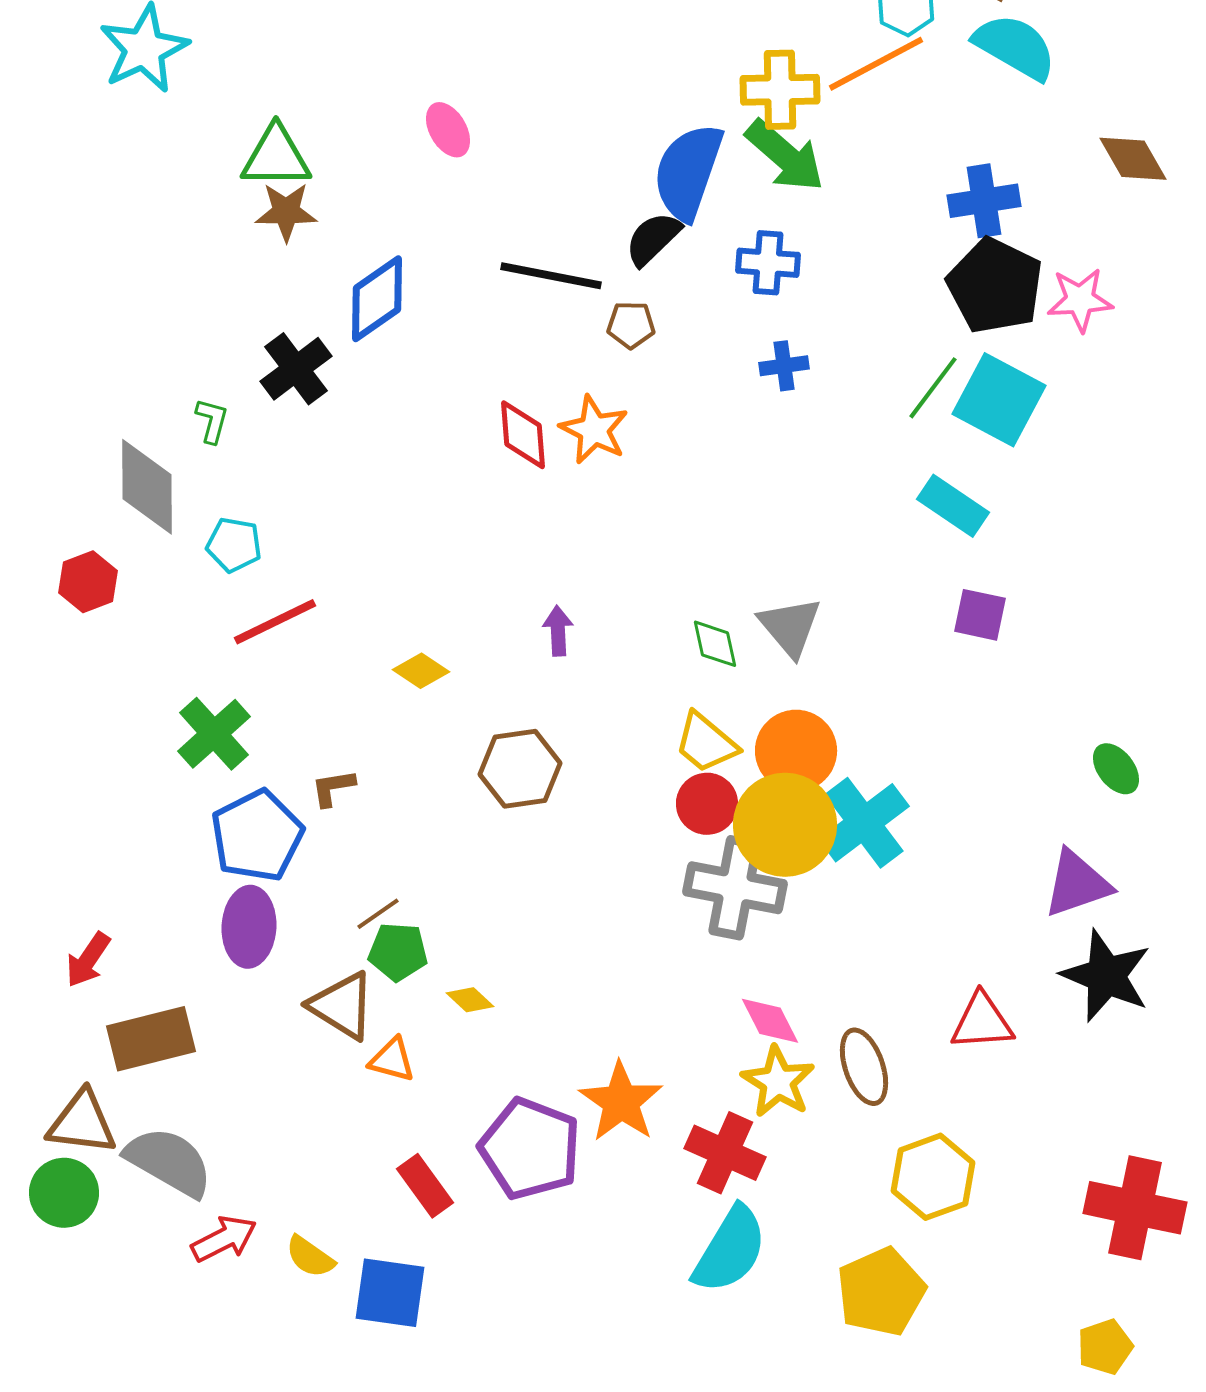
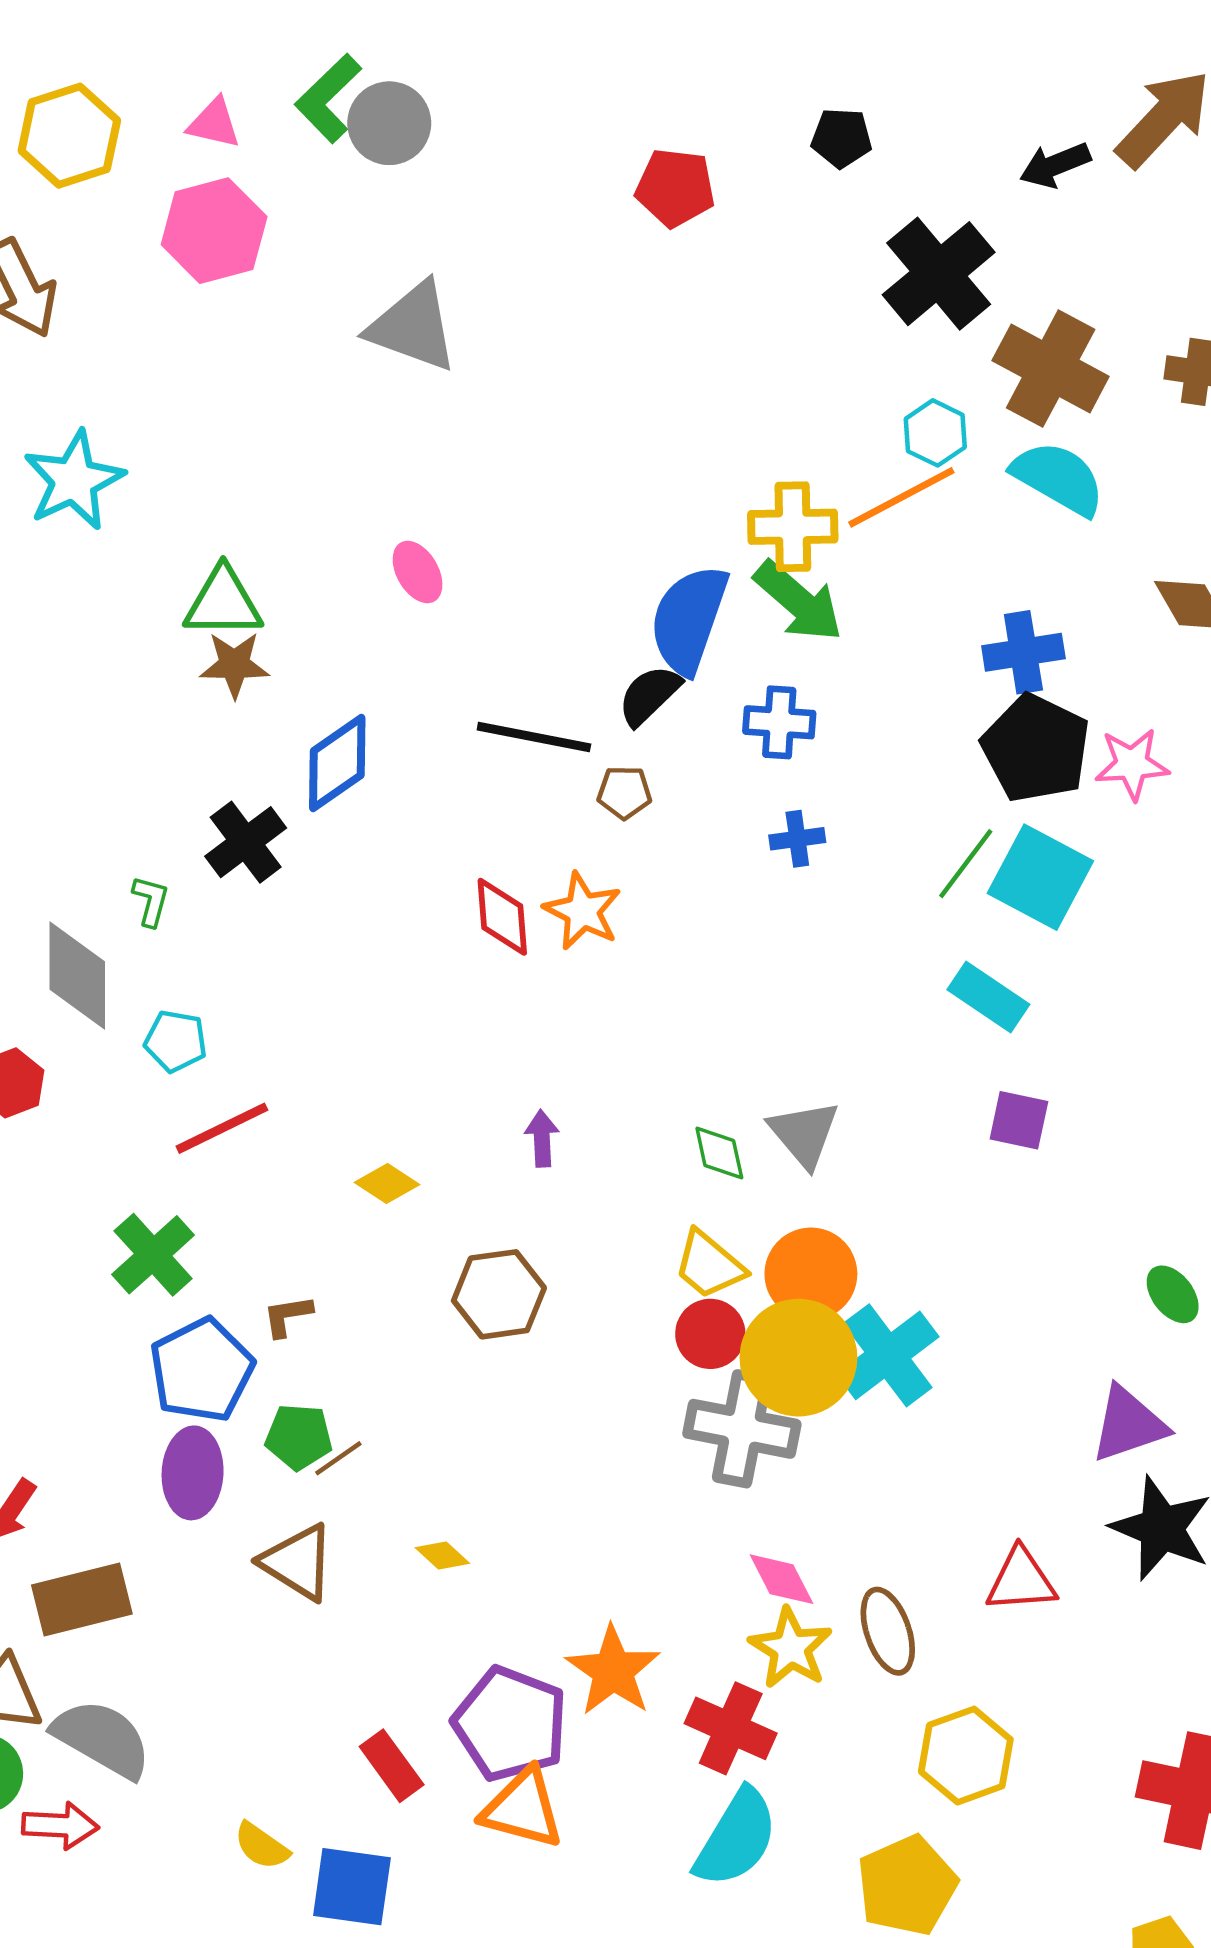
green pentagon: (398, 952) -> (299, 1437), moved
orange triangle: (392, 1060) -> (523, 1809), moved, size x1.6
red arrow: (224, 1239) -> (60, 1826), moved, turned 30

